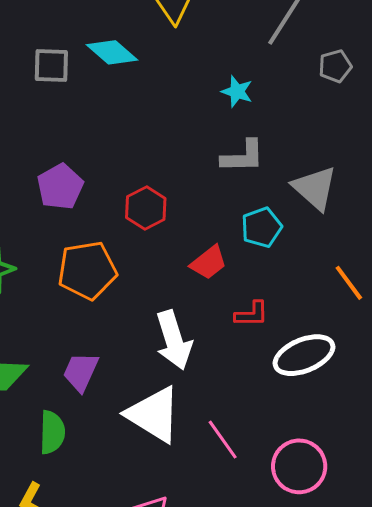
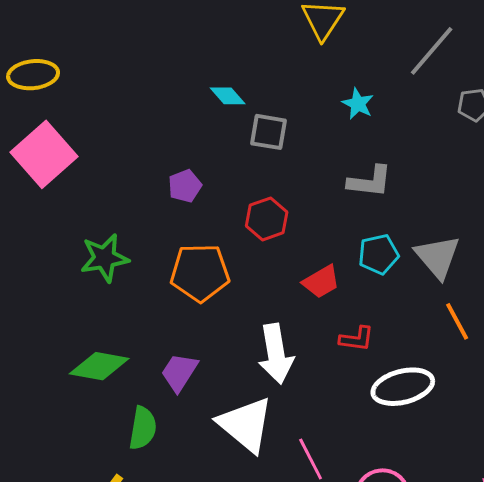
cyan diamond: (112, 52) -> (228, 96), moved, size x0.7
gray square: (51, 66) -> (269, 132), moved
cyan star: (237, 92) -> (358, 104), moved
purple pentagon: (60, 187) -> (185, 186), size x0.7
gray triangle: (315, 188) -> (438, 257), moved

